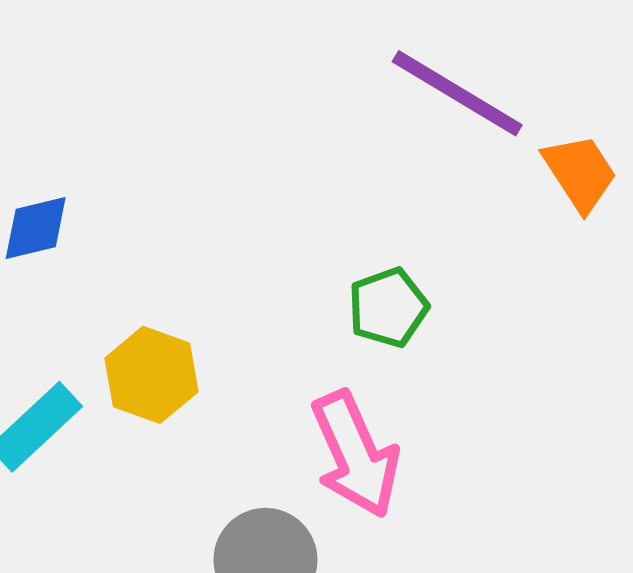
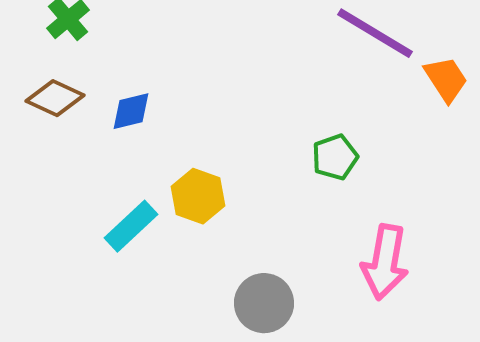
pink arrow: (355, 454) -> (385, 262), moved, turned 34

